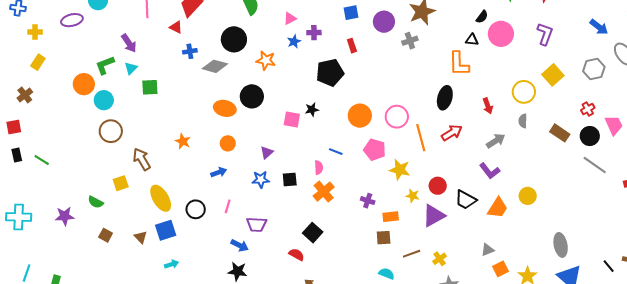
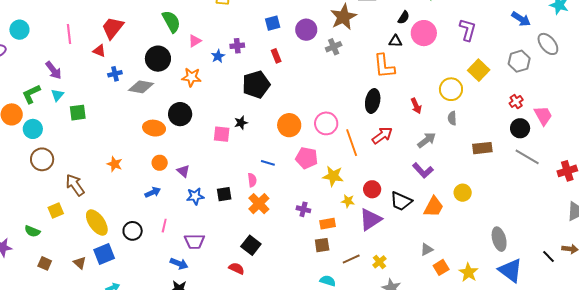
pink triangle: (290, 18) -> (195, 41), moved
brown rectangle: (560, 133) -> (482, 148), moved, turned -36
purple triangle: (267, 152) -> (183, 171), moved, turned -32

